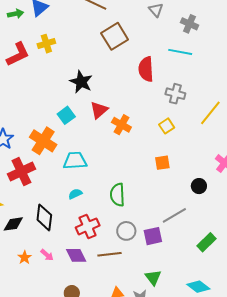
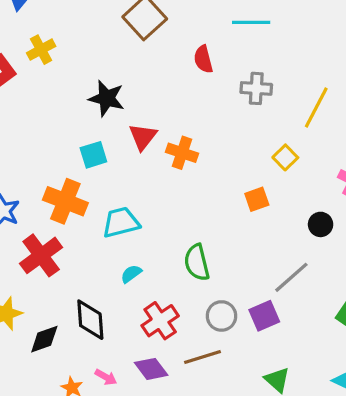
red semicircle: (146, 69) -> (203, 59), size x0.7
cyan square: (66, 115) -> (93, 155), turned 30
yellow square: (167, 126) -> (285, 157), moved

